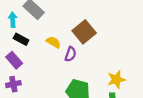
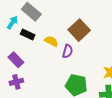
cyan arrow: (13, 20) -> (12, 22), turned 40
black rectangle: (21, 39) -> (28, 34), moved

